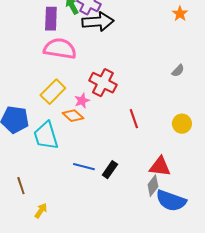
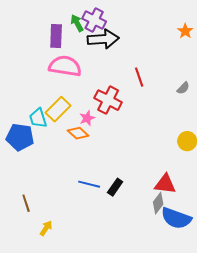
red line: (134, 119) -> (139, 77), moved
cyan trapezoid: (46, 136) -> (38, 118), moved, size x0.7

